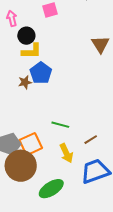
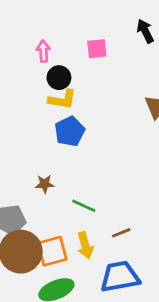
brown star: (25, 82) -> (45, 184), moved
orange square: (31, 144) -> (52, 251), moved

